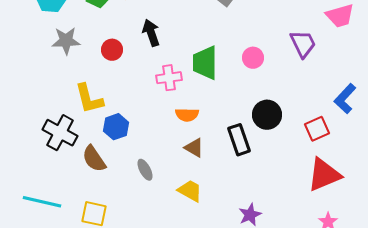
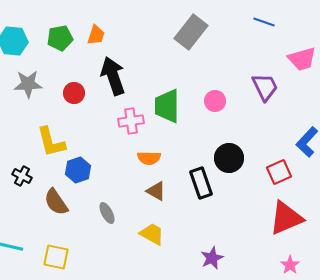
black arrow: (151, 33) -> (113, 76), size x1.4
black cross: (60, 133) -> (22, 176), size x0.6

